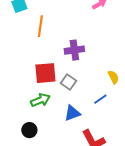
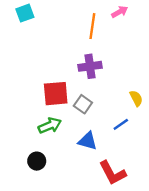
orange line: (40, 26) -> (92, 26), moved
blue triangle: (72, 113) -> (88, 141), turned 36

